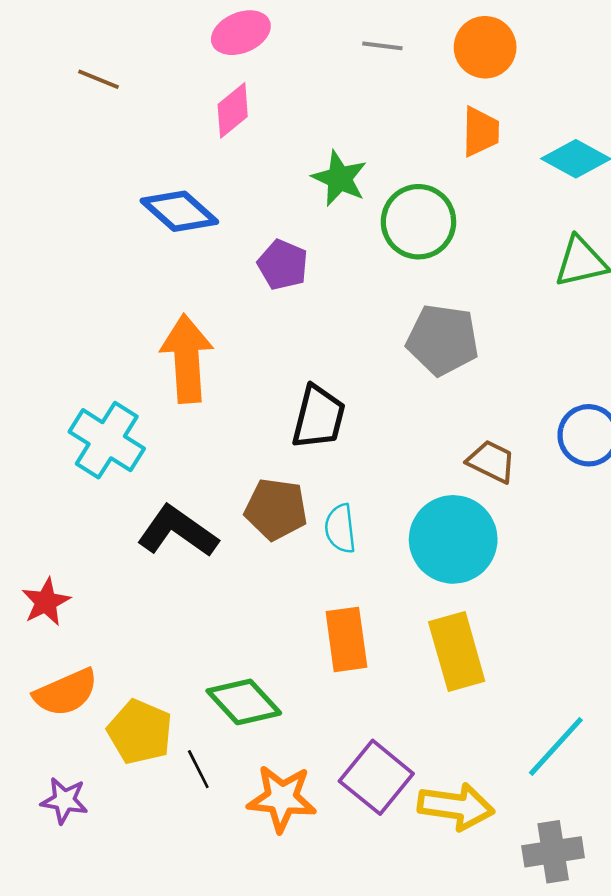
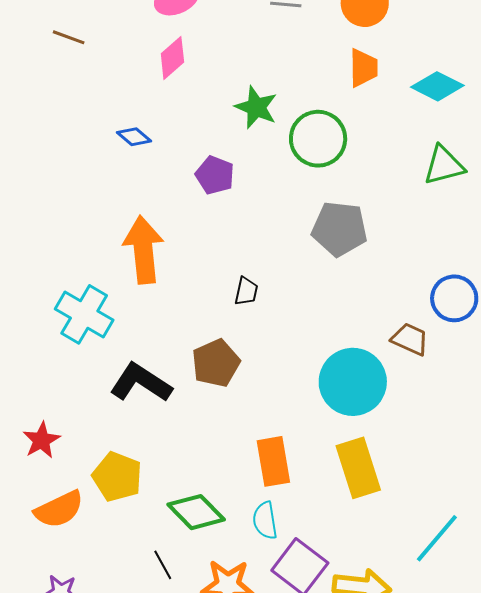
blue diamond: (179, 211) -> (134, 137), size x0.6
black trapezoid: (319, 417) -> (246, 291), size x0.6
brown trapezoid: (491, 461) -> (410, 339), moved
brown pentagon: (276, 509) -> (216, 363), turned -30
cyan semicircle: (340, 529) -> (265, 520), moved
yellow pentagon: (140, 732) -> (117, 477), moved

